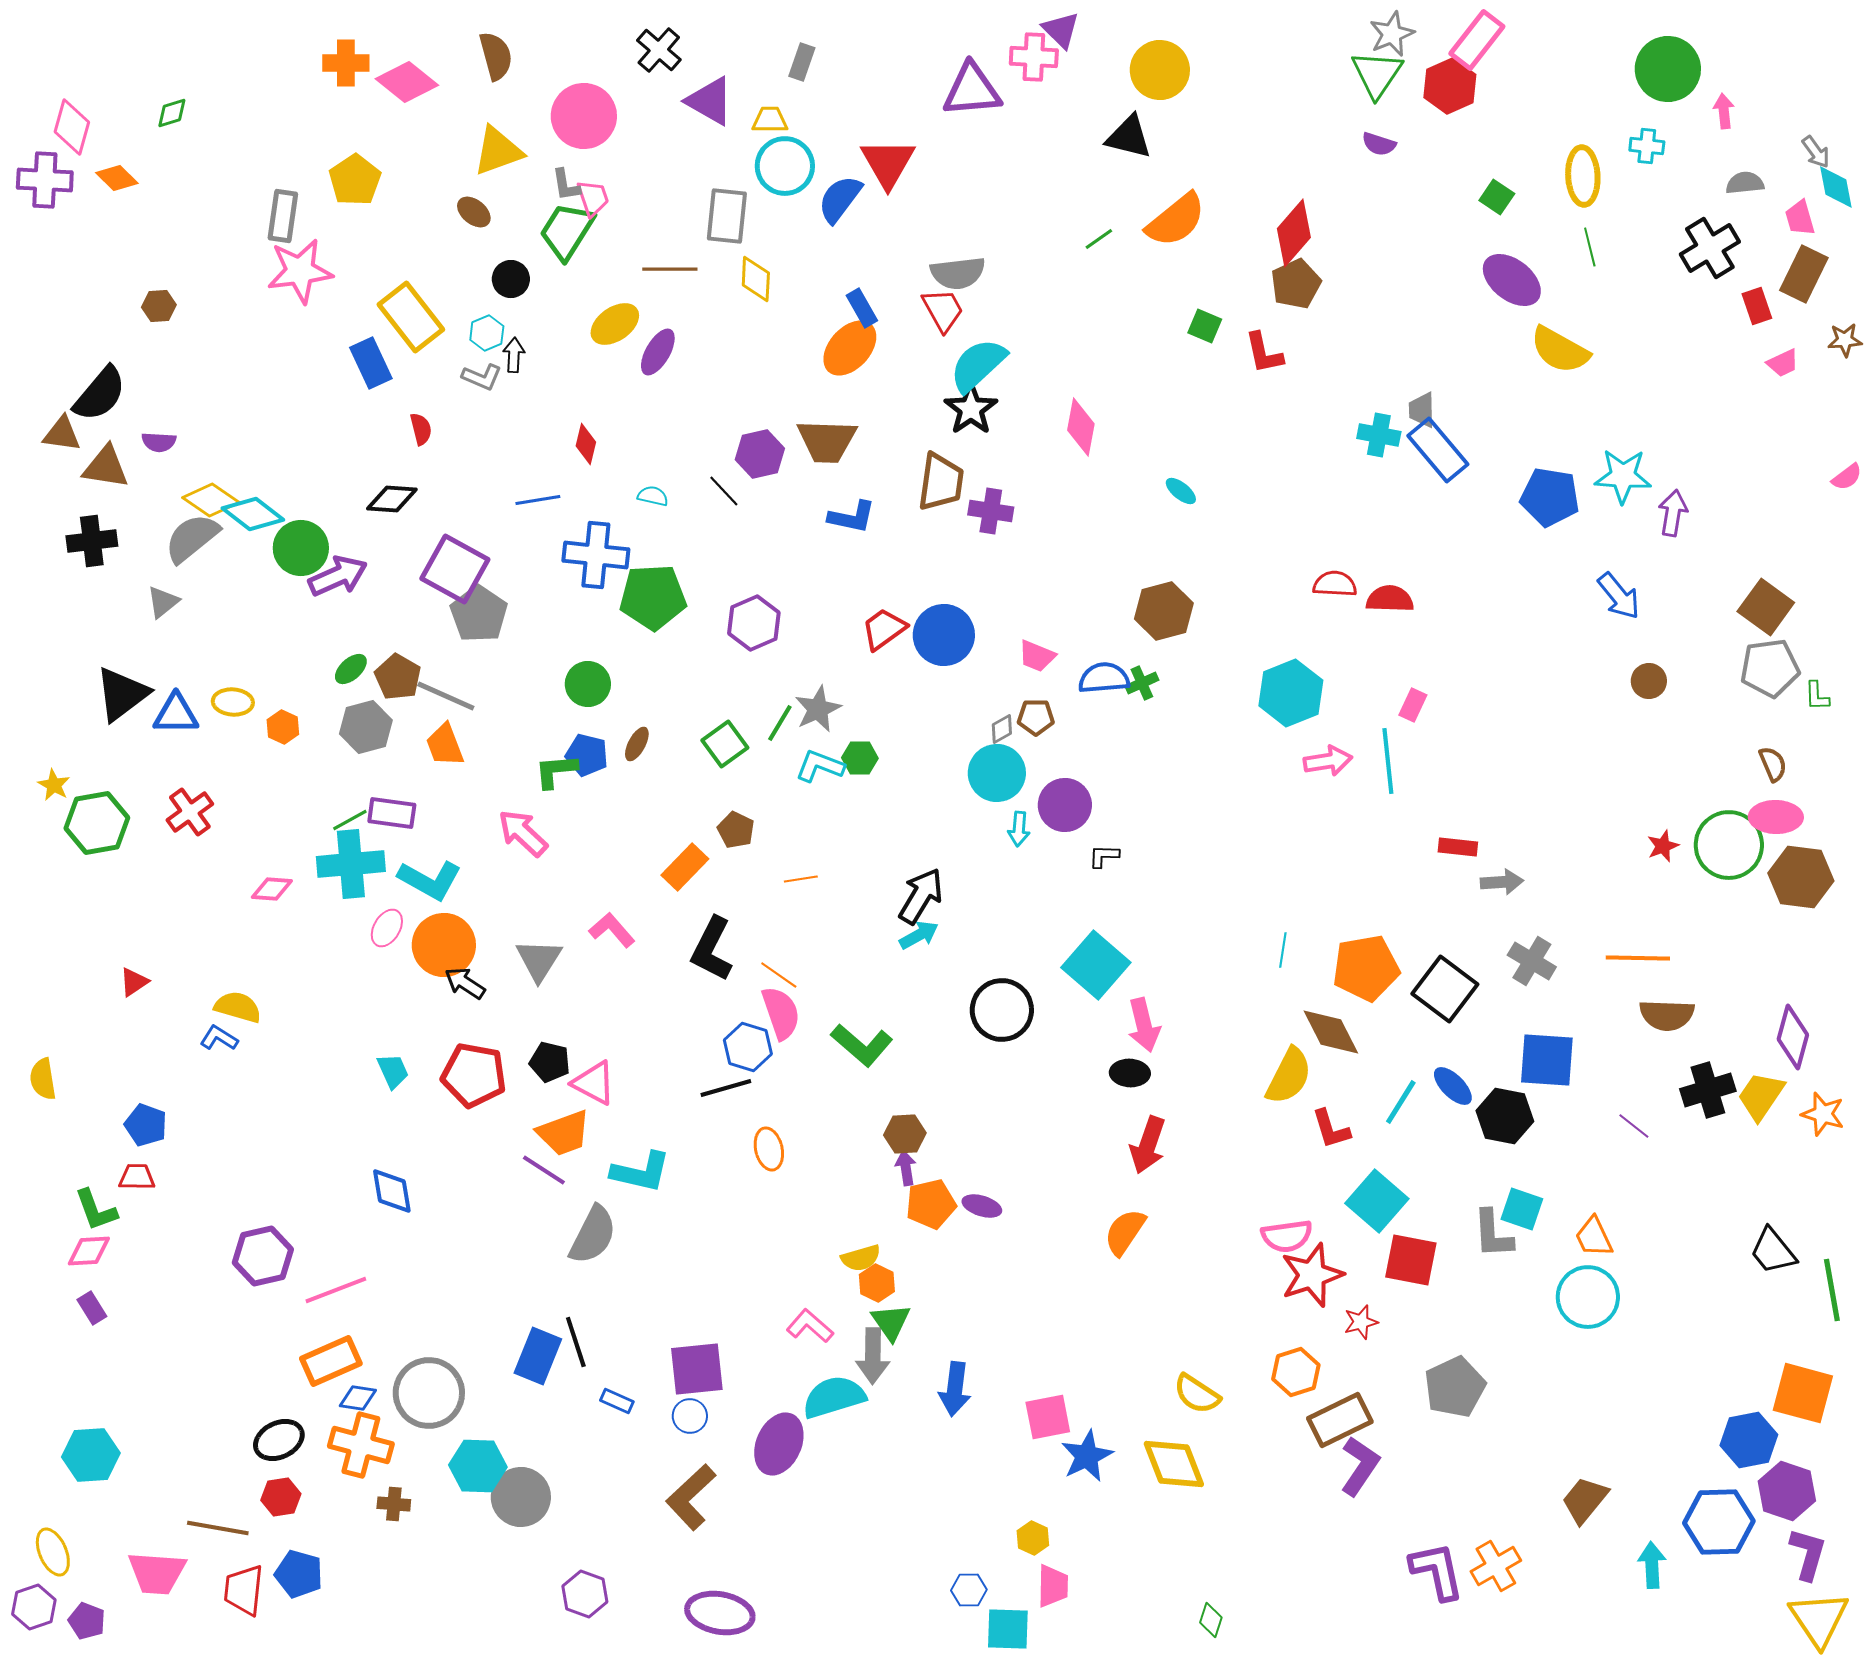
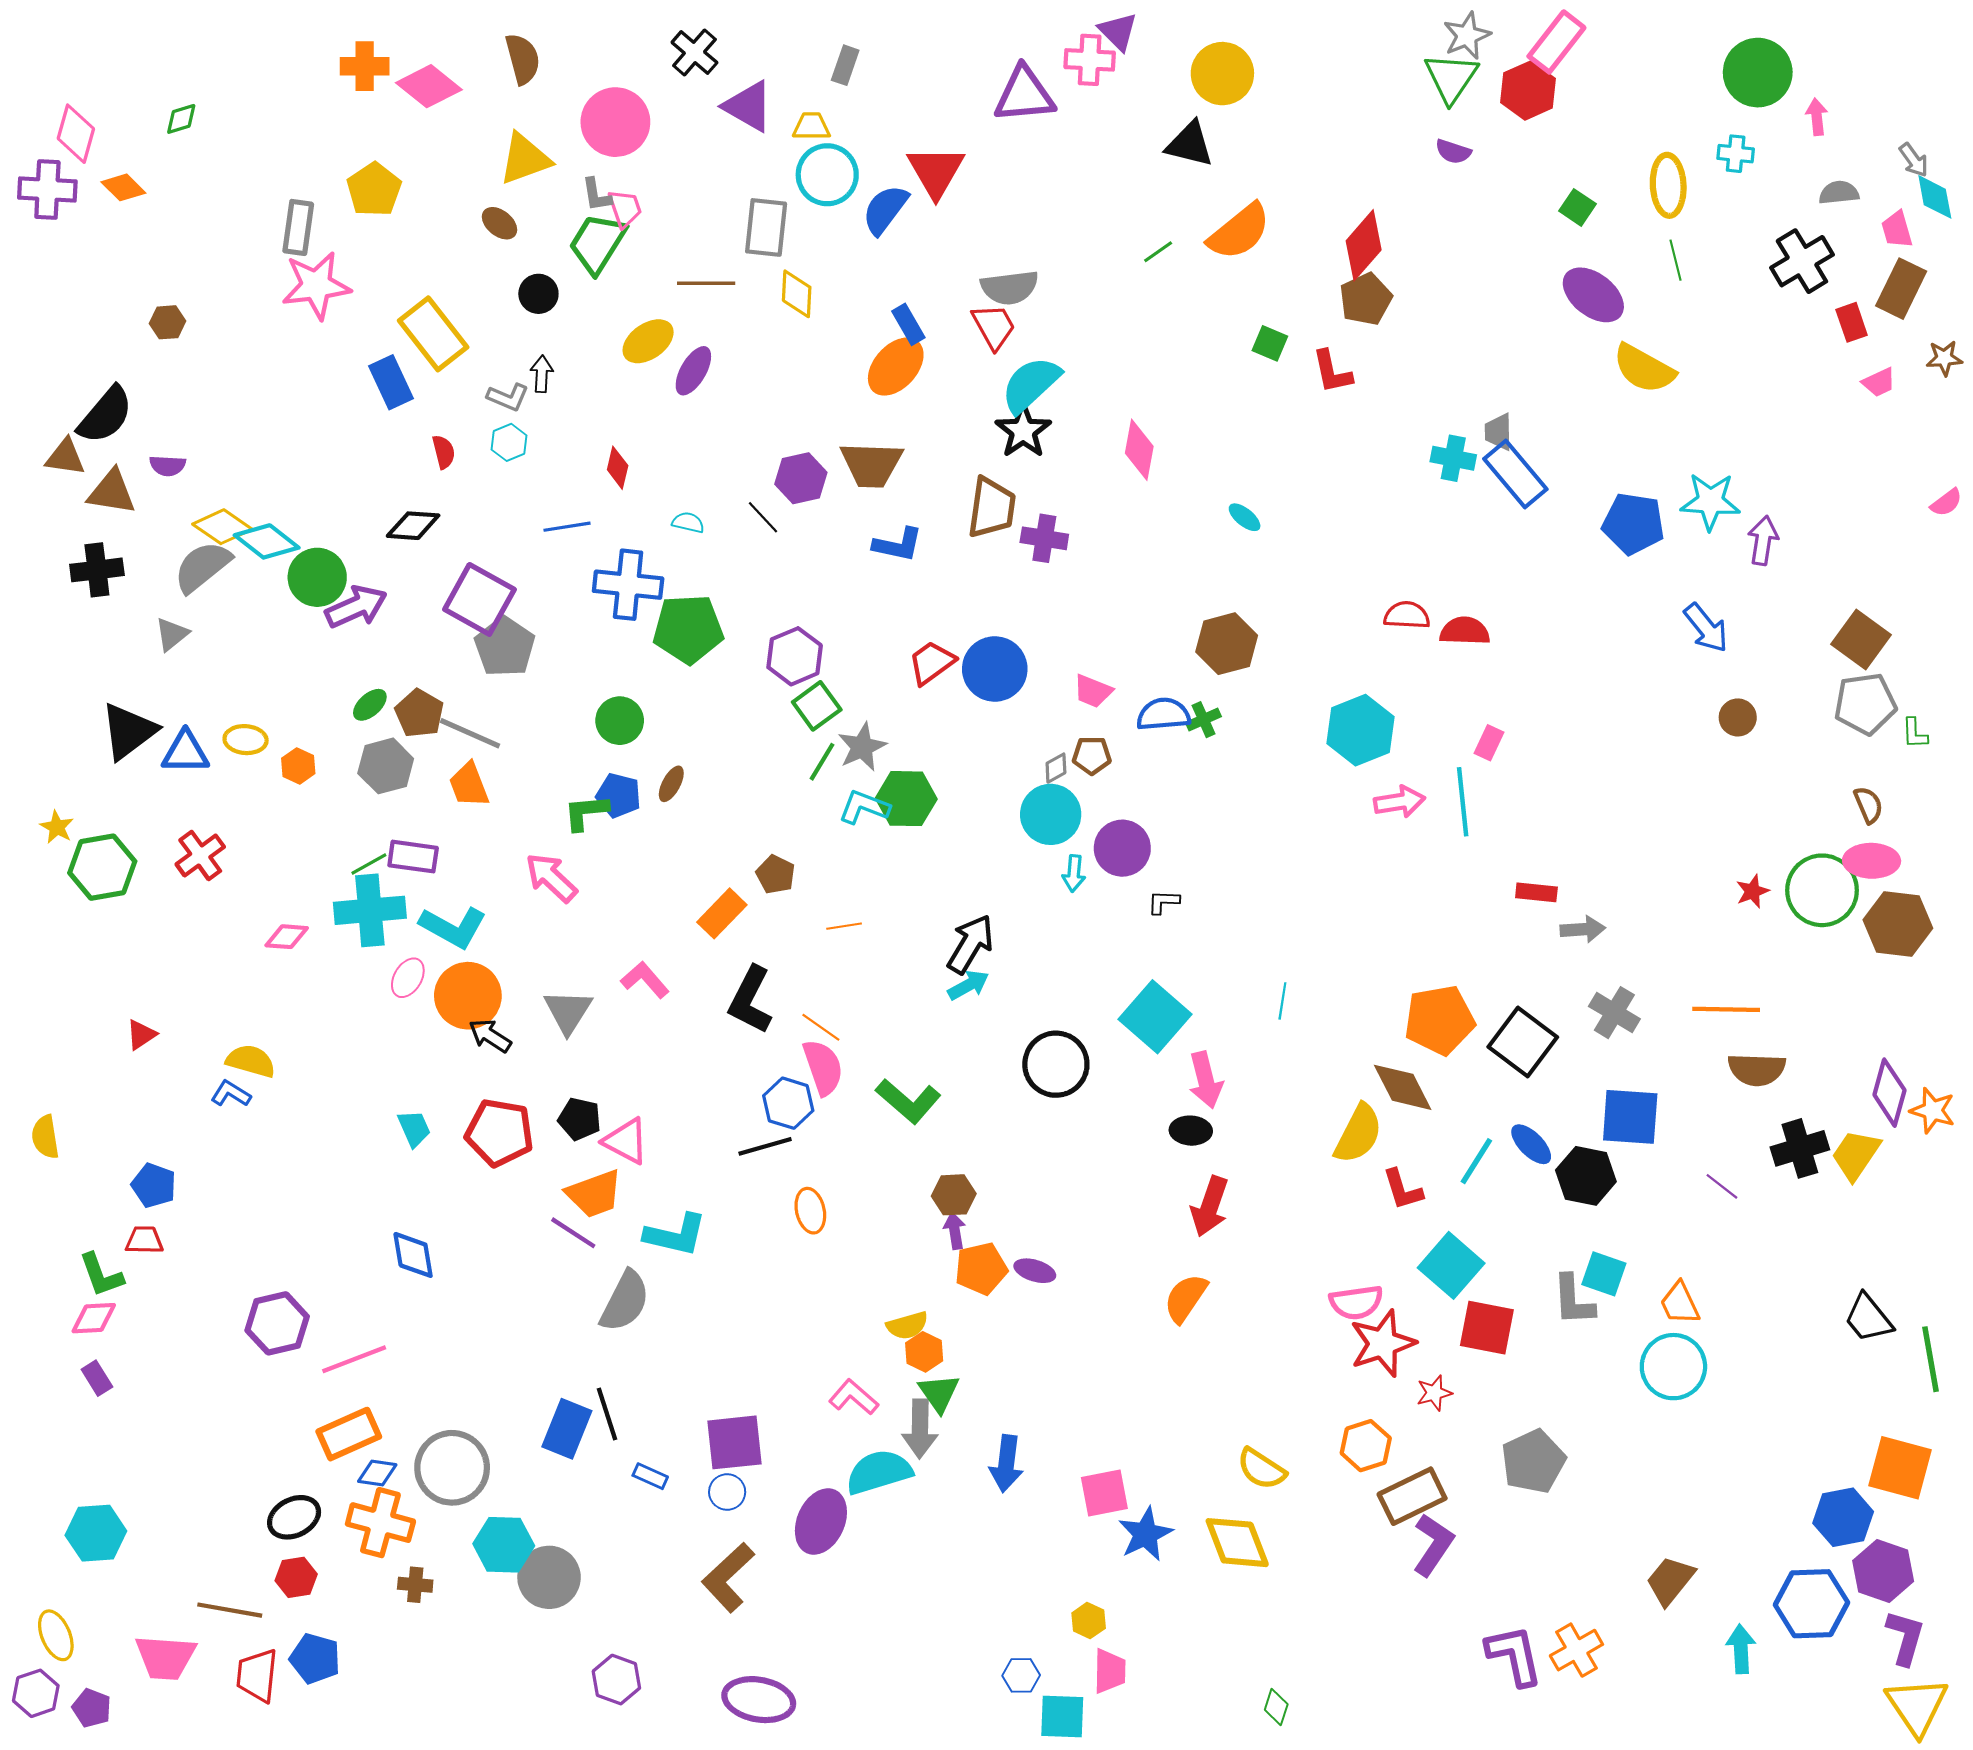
cyan hexagon: (487, 333) -> (509, 442), moved
green square: (725, 744) -> (817, 706), moved
green hexagon: (860, 758) -> (906, 799), size x1.6
cyan line: (1283, 950) -> (1282, 1001), moved
orange star: (1823, 1114) -> (1933, 1111), moved

